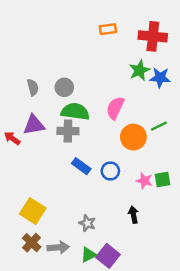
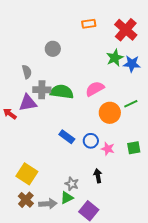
red cross: (153, 36) -> (126, 30), turned 35
gray circle: (64, 87) -> (53, 49), moved
pink semicircle: (115, 108) -> (95, 89), turned 36
gray cross: (68, 131) -> (42, 90), moved
pink star: (144, 181) -> (108, 149), moved
black arrow: (133, 215) -> (98, 176), moved
green triangle: (89, 255) -> (67, 198), moved

